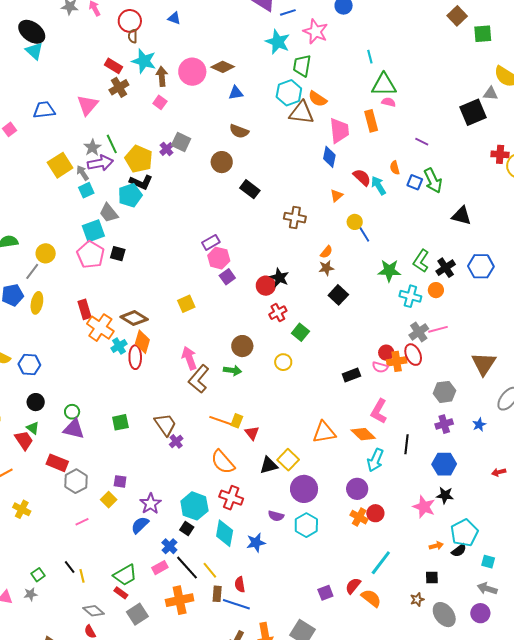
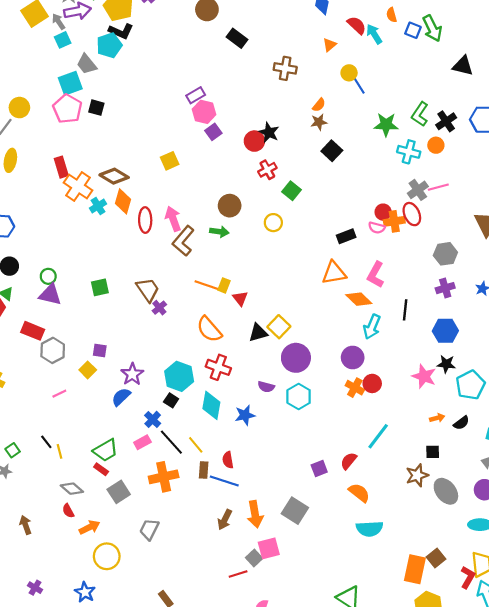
red ellipse: (135, 357) -> (145, 220), moved
orange triangle: (324, 432) -> (334, 273), moved
cyan pentagon: (464, 533) -> (470, 385), moved
orange semicircle: (371, 598) -> (359, 493), moved
brown star: (417, 600) -> (417, 475), size x1.5

